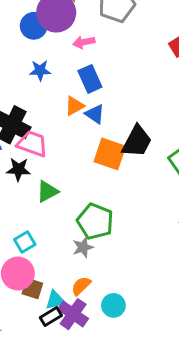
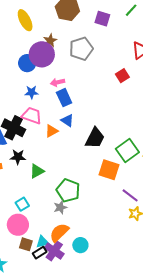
pink arrow: (84, 42) -> (57, 82), moved
orange triangle: (74, 106) -> (52, 131), moved
pink trapezoid: (32, 144) -> (32, 116), moved
orange square: (110, 154) -> (109, 170), moved
orange semicircle: (81, 286) -> (59, 233), size x1.5
brown square: (32, 288) -> (26, 244), moved

